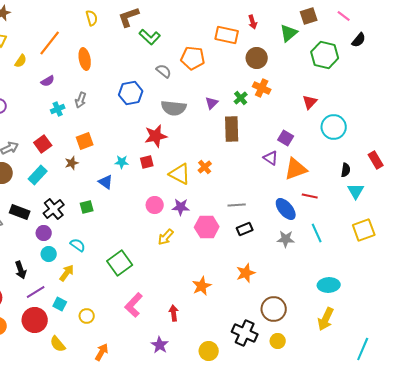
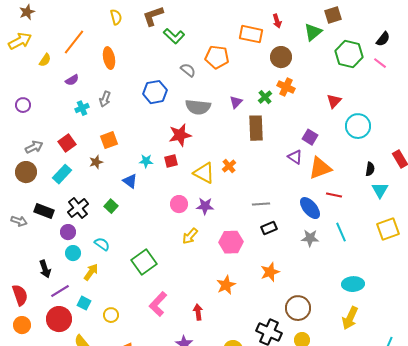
pink line: (344, 16) -> (380, 63), moved
green square: (87, 207) -> (111, 206), turned -32
pink hexagon: (207, 227) -> (231, 242), moved

